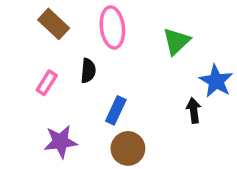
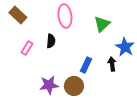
brown rectangle: (54, 24) -> (18, 15), moved
blue rectangle: (116, 110) -> (86, 65), moved
purple star: (61, 142) -> (49, 85), moved

